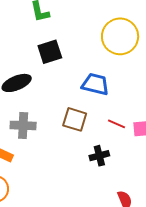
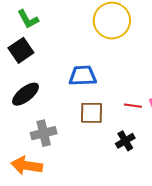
black square: (50, 52) -> (21, 50), moved
blue trapezoid: (95, 84) -> (83, 76), moved

